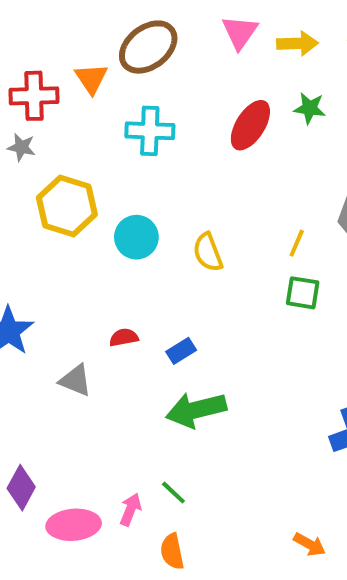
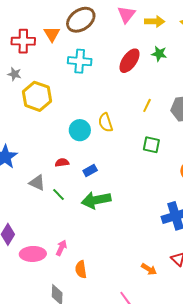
gray star: (21, 147) -> (14, 74), moved
cyan circle: (136, 237) -> (80, 130), moved
yellow line: (297, 243) -> (147, 105), moved
green line: (173, 493) -> (58, 194), moved

